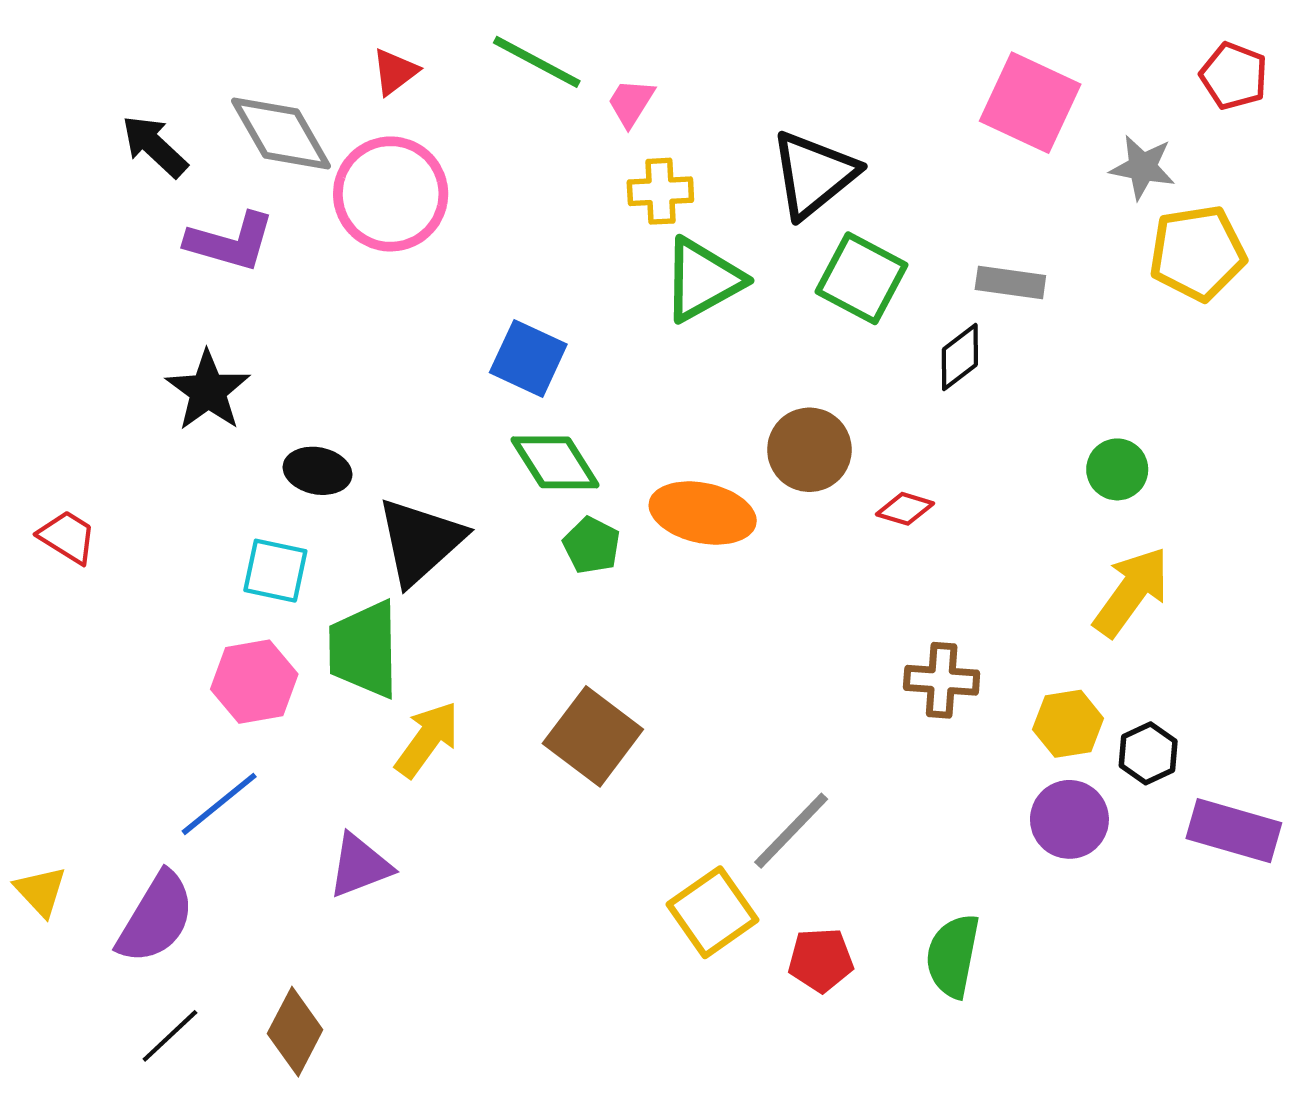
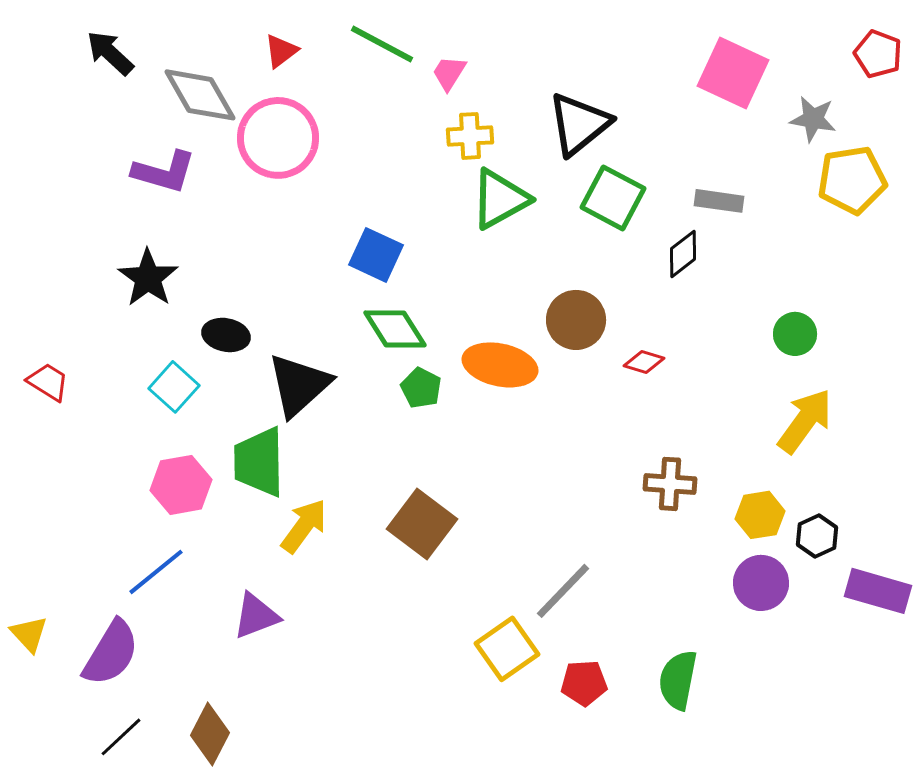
black arrow: (154, 146) -> (110, 53), moved
cyan square: (275, 571) -> (174, 387), moved, turned 30

